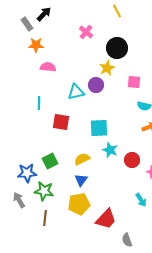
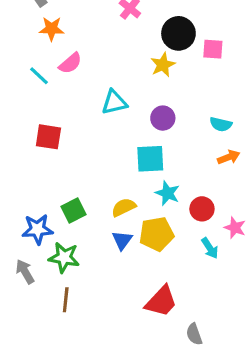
pink semicircle: (48, 67) -> (70, 63), turned 133
pink square: (134, 82) -> (213, 49), moved
purple circle: (96, 85) -> (163, 118), moved
cyan line: (39, 103) -> (39, 76), moved, turned -48
red square: (61, 122) -> (48, 137), moved
cyan arrow: (141, 200) -> (210, 248), moved
yellow pentagon: (79, 204) -> (157, 234), moved

